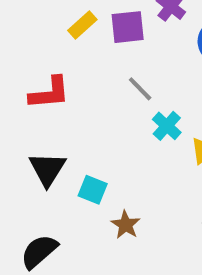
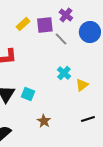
gray line: (140, 89) -> (61, 39), moved
cyan square: (93, 190) -> (28, 94), moved

